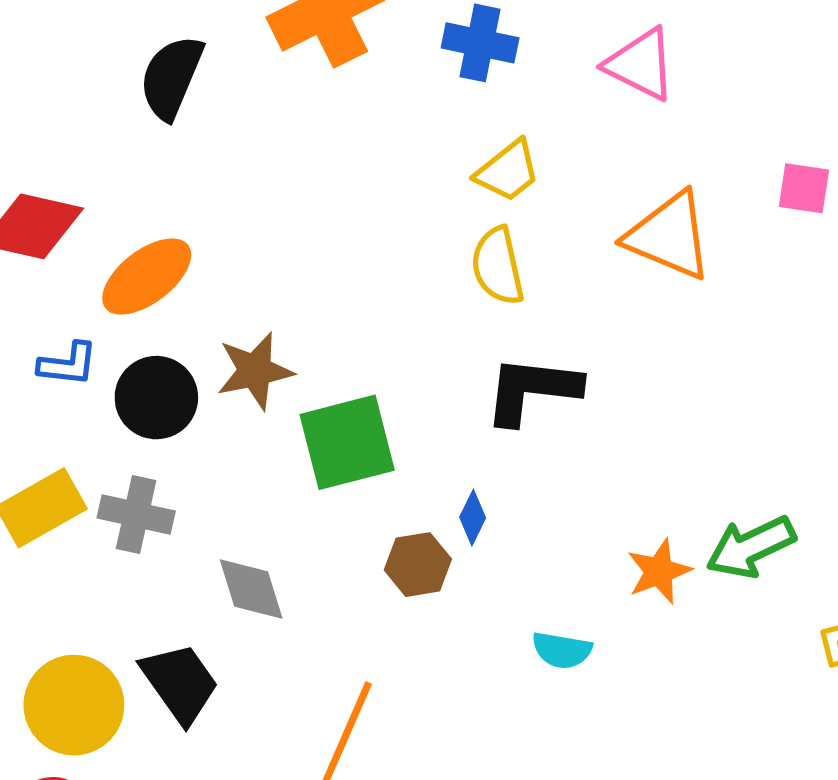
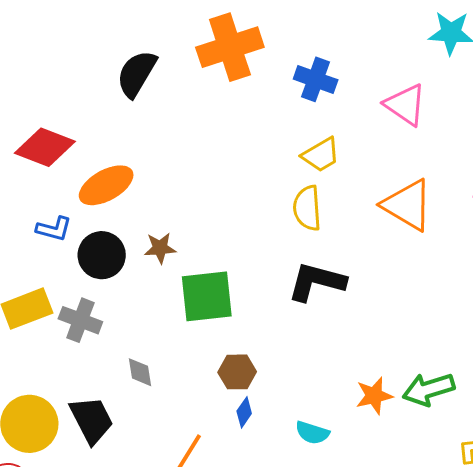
brown star: (255, 371) -> (160, 248), size x0.7
blue diamond: (473, 518) -> (244, 412), moved
gray diamond: (251, 589) -> (140, 372), size x0.7

